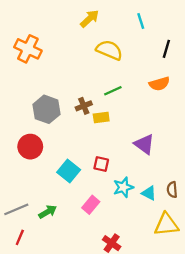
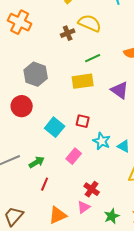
brown cross: (84, 106) -> (68, 33), moved
yellow rectangle: (101, 117) -> (83, 81), size x1.5
purple triangle: (144, 144) -> (120, 90), moved
cyan star: (123, 187) -> (102, 141), turned -30
red line: (20, 237) -> (45, 184), moved

